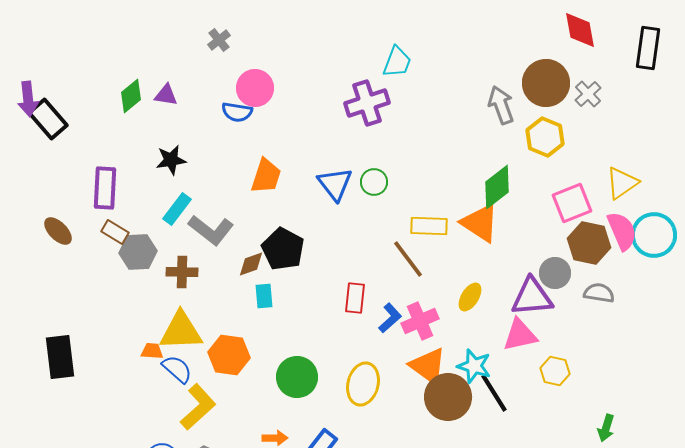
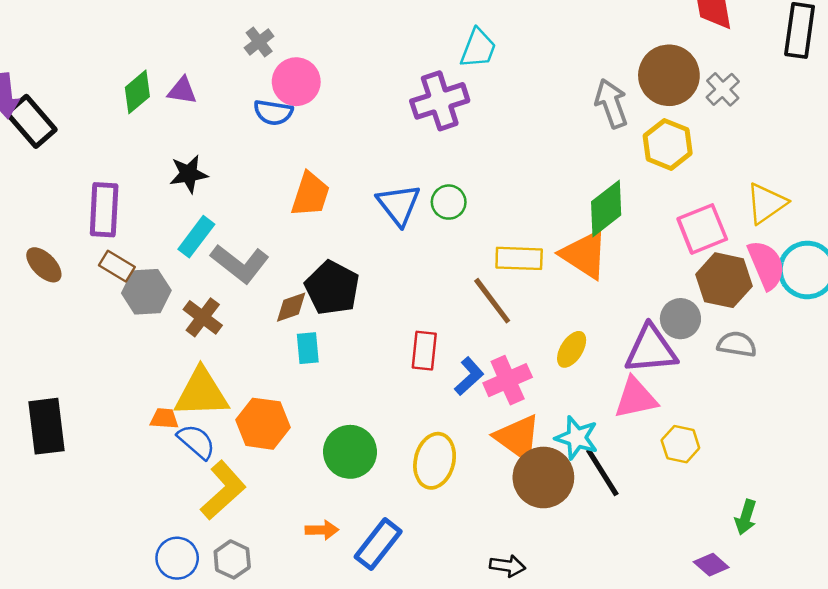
gray cross: (219, 40) -> (259, 42), moved
brown cross: (182, 272) -> (203, 317), turned 36

